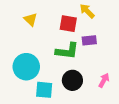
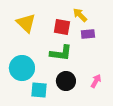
yellow triangle: (30, 19) -> (26, 23), size x1.5
purple rectangle: (89, 40) -> (88, 34), moved

